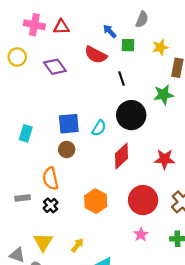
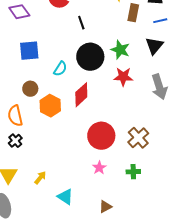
green star: (163, 95) -> (120, 50), moved, turned 30
blue square: (69, 124) -> (29, 51), moved
red star: (165, 159) -> (123, 77), moved
orange hexagon: (96, 201) -> (50, 106), moved

